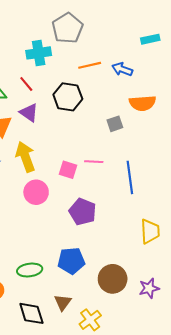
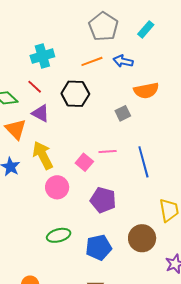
gray pentagon: (67, 28) -> (103, 26), moved
cyan rectangle: (150, 39) -> (146, 29), turned -30
pink square: (68, 170) -> (84, 162), turned 30
green ellipse: (30, 270) -> (59, 235), moved
brown circle: (113, 279) -> (142, 238), moved

